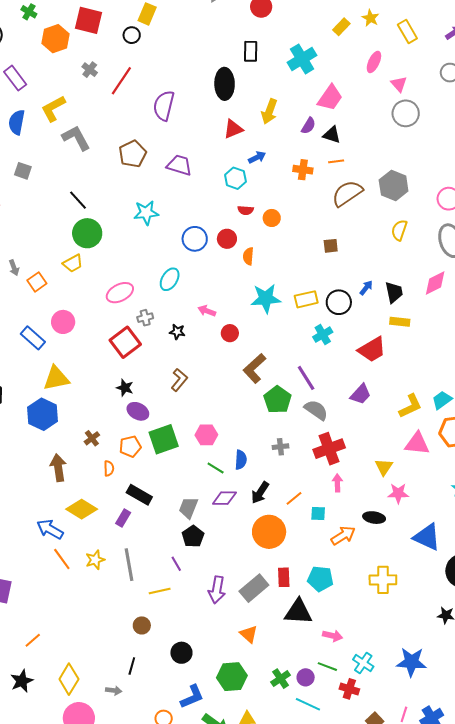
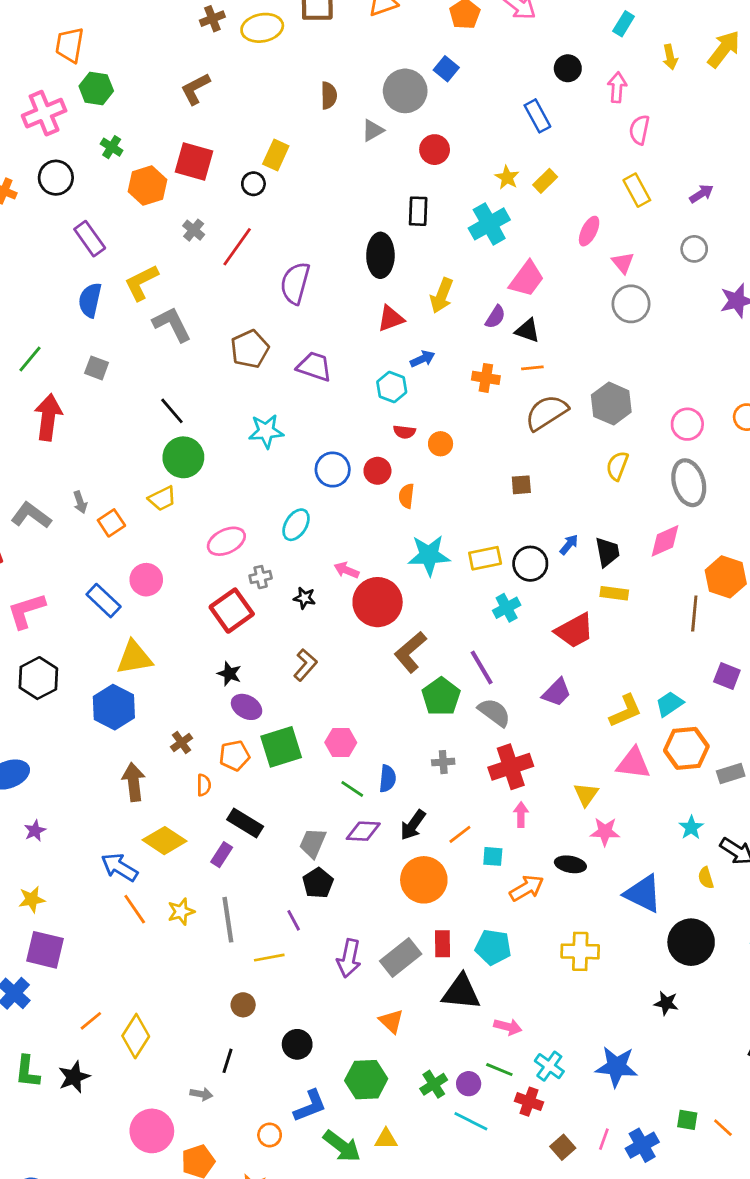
yellow star: (370, 18) -> (507, 177), moved
red circle: (230, 333) -> (378, 602), size x2.0
yellow diamond: (69, 679) -> (136, 1036), moved

